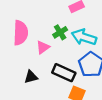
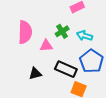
cyan arrow: (84, 37) -> (84, 36), size x0.7
pink triangle: (43, 47) -> (46, 46), turned 32

